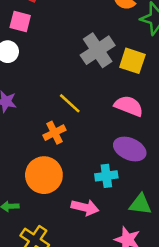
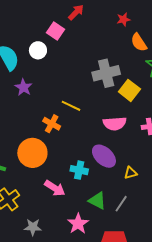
yellow line: (70, 103) -> (71, 106), turned -36
pink semicircle: (129, 106) -> (115, 123), turned 135
orange cross: (54, 133) -> (52, 124), turned 36

